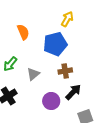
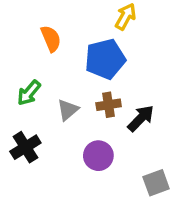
brown cross: (65, 71) -> (109, 105), moved
black arrow: (73, 92) -> (141, 118), moved

